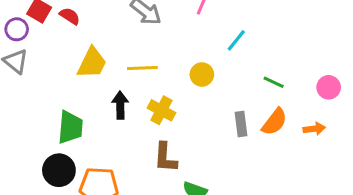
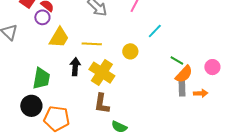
purple circle: (17, 29) -> (42, 17), moved
yellow cross: (161, 110) -> (102, 73), size x1.4
orange semicircle: (274, 122) -> (184, 74), moved
gray rectangle: (241, 124) -> (182, 88), moved

